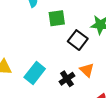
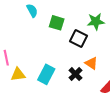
green square: (57, 18) -> (57, 23), turned 35

